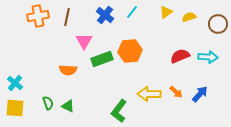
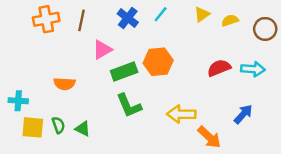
pink triangle: (84, 41) -> (102, 50), turned 30
orange semicircle: (68, 70) -> (64, 84), moved
cyan cross: (15, 83) -> (18, 101), turned -35
orange arrow: (176, 92) -> (209, 137), moved, size x1.5
yellow square: (15, 108) -> (33, 127), moved
green L-shape: (119, 111) -> (129, 106), moved, turned -60

